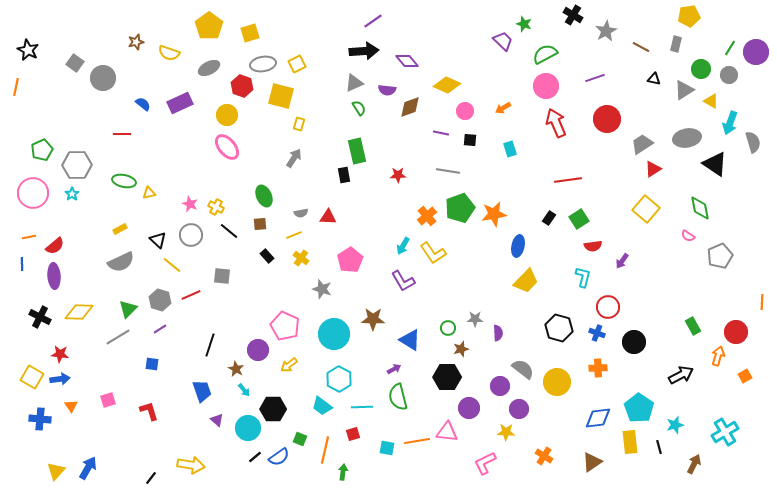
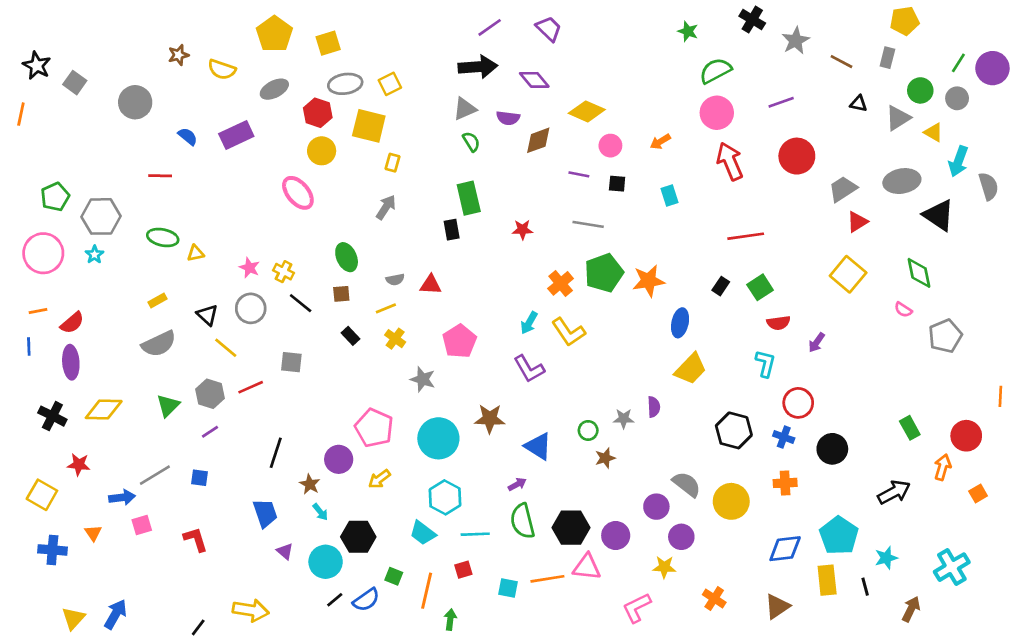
purple trapezoid: (503, 41) -> (549, 29), moved
gray square: (75, 63) -> (75, 83), moved
yellow circle: (227, 115) -> (322, 151), moved
purple semicircle: (498, 333) -> (654, 407), moved
gray line: (118, 337) -> (155, 475), moved
black hexagon: (447, 377) -> (571, 528), moved
blue arrow: (60, 379) -> (122, 497), moved

